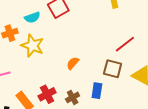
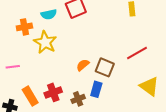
brown square: (113, 69) -> (105, 67), moved
blue rectangle: (97, 91) -> (96, 89), moved

